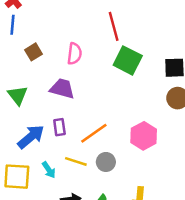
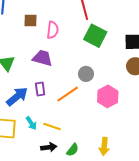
brown square: (33, 52) -> (31, 21), moved, turned 32
yellow line: (76, 161) -> (52, 126), moved
gray circle: (106, 162) -> (86, 74), moved

